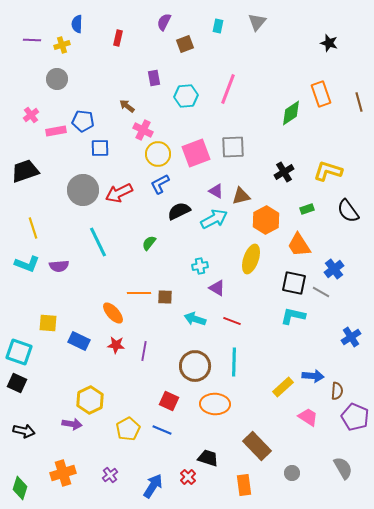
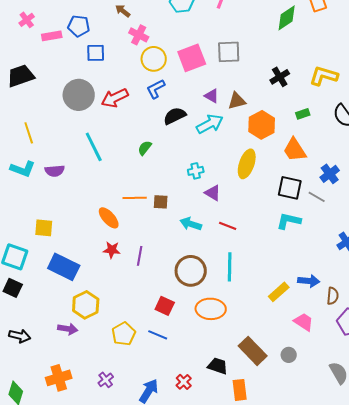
blue rectangle: (79, 341) -> (64, 267), moved, size x1.4
black trapezoid: (208, 458) -> (218, 366), moved
gray circle: (292, 473) -> (289, 355), moved

